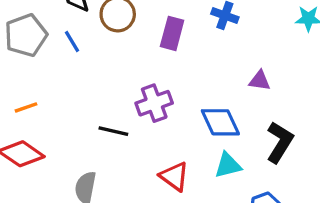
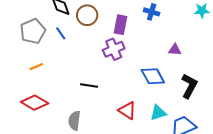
purple cross: (154, 103) -> (114, 49), moved
orange line: (26, 107) -> (36, 67), moved
cyan triangle: (228, 165) -> (158, 113), moved

